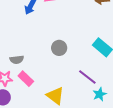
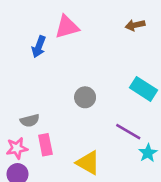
pink rectangle: (26, 79) -> (45, 145), turned 42

